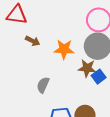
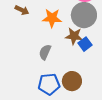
gray semicircle: (43, 85) -> (45, 52), moved

